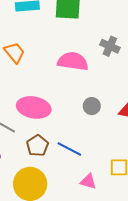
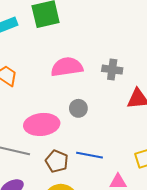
gray cross: (110, 46) -> (112, 70), moved
gray circle: (92, 106) -> (78, 108), moved

